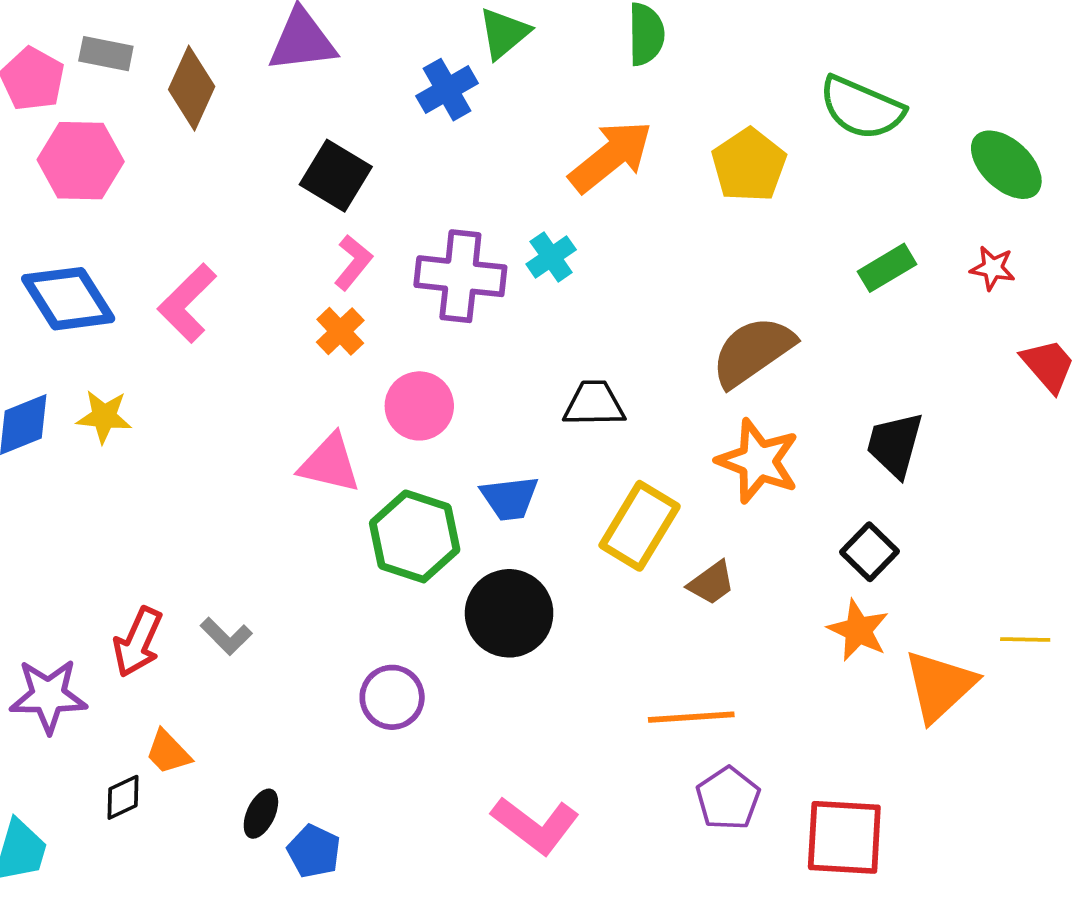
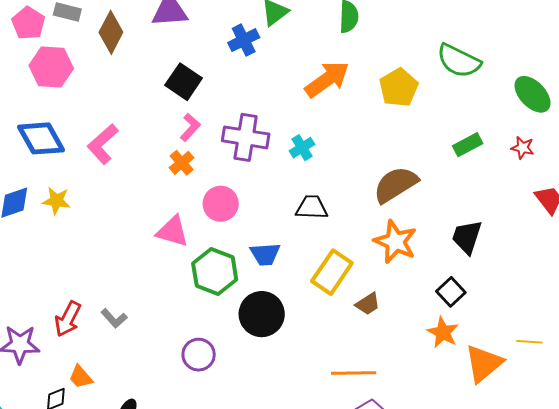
cyan cross: (551, 257) -> (302, 148), moved

